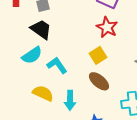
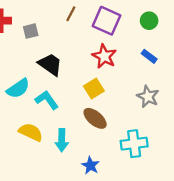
black trapezoid: (41, 29) -> (50, 64), moved

